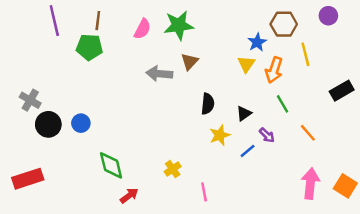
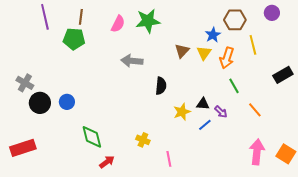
brown triangle: (190, 62) -> (182, 51), moved
black semicircle: (208, 104) -> (161, 86), moved
black triangle: (244, 113) -> (203, 104), moved, turned 40
yellow cross: (173, 169) -> (143, 140), turned -32

